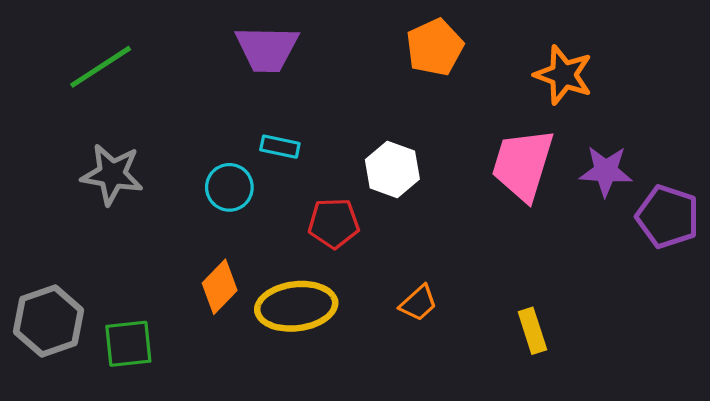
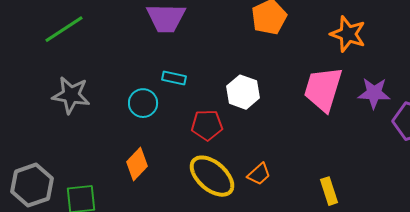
yellow ellipse: (296, 306) -> (212, 176), moved, turned 48

